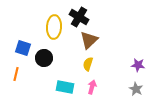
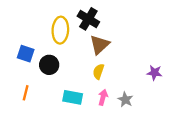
orange line: (16, 74) -> (26, 93), moved
gray star: (136, 89) -> (125, 100), moved

